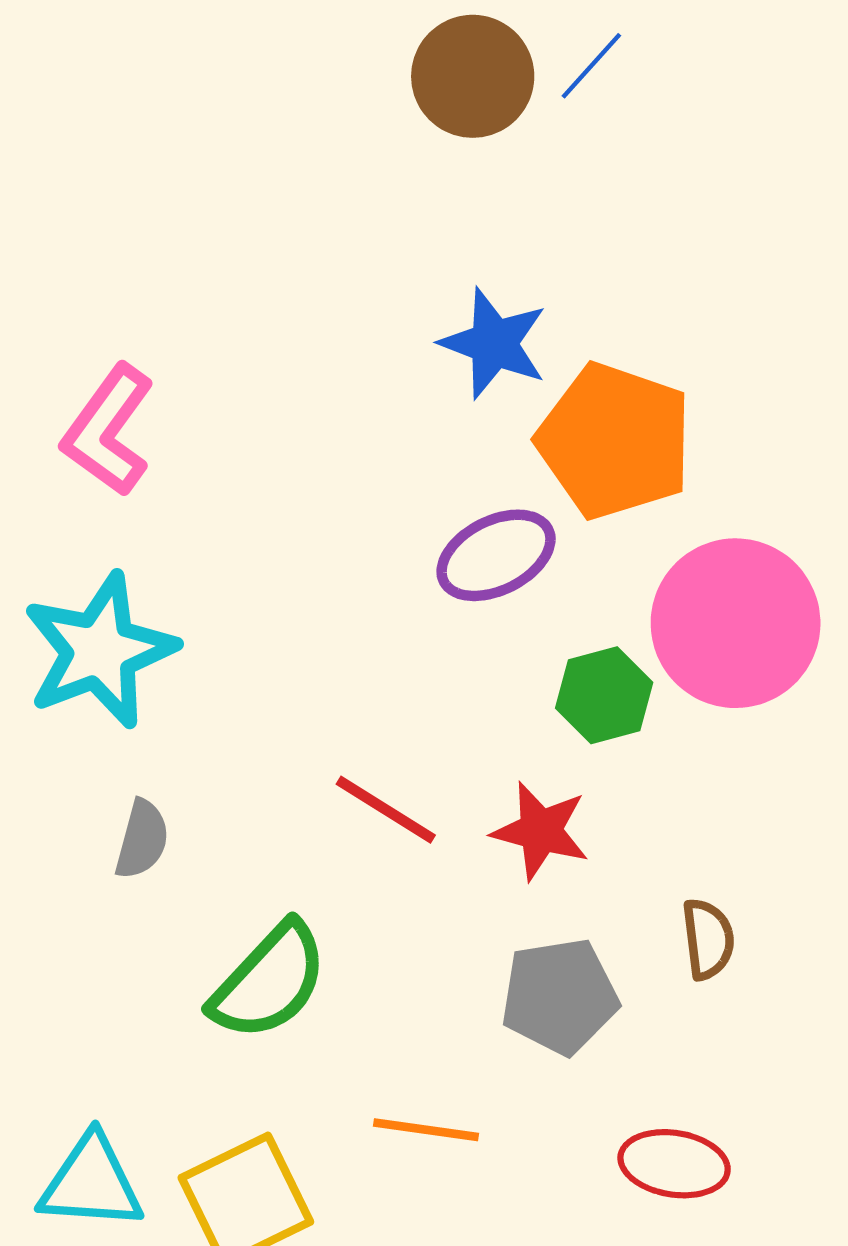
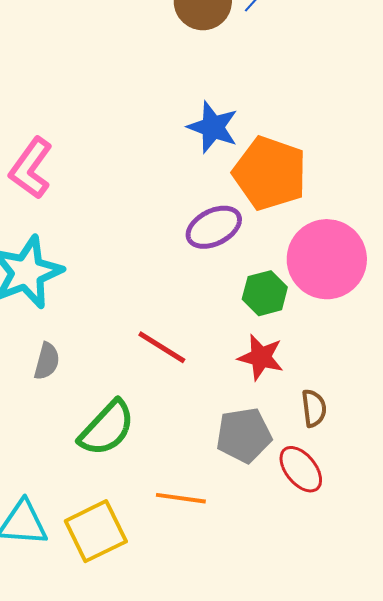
red star: (541, 831) -> (261, 357), moved
red ellipse: (674, 1164) -> (301, 469), moved, turned 42

